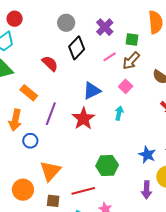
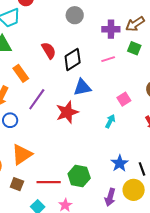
purple cross: (105, 27) -> (111, 29), turned 30
black diamond: (77, 48) -> (73, 59), moved
brown arrow: (131, 61) -> (135, 24), moved
pink square: (126, 86) -> (124, 99), moved
cyan arrow: (119, 113) -> (110, 121), moved
green hexagon: (107, 166) -> (79, 176), moved

